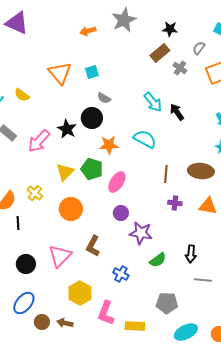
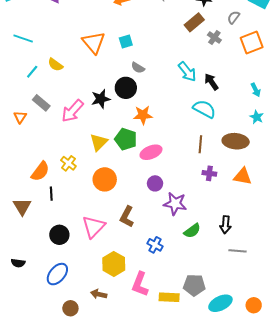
black star: (67, 129) -> (101, 99), turned 30
cyan semicircle: (145, 139) -> (204, 109), moved
pink ellipse: (117, 182) -> (151, 152), turned 35
gray pentagon: (167, 303) -> (194, 285), moved
brown circle: (42, 322) -> (70, 308), moved

